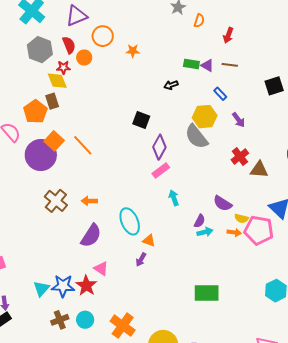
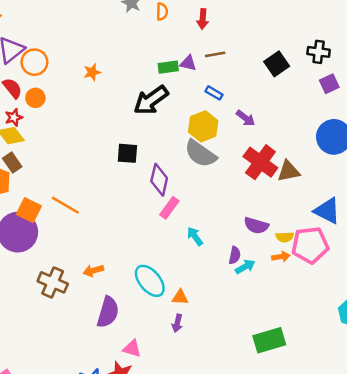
orange circle: (103, 36) -> (34, 62), moved
black arrow: (171, 85) -> (151, 100), size x2.0
red cross: (240, 156) -> (260, 162), size x1.5

